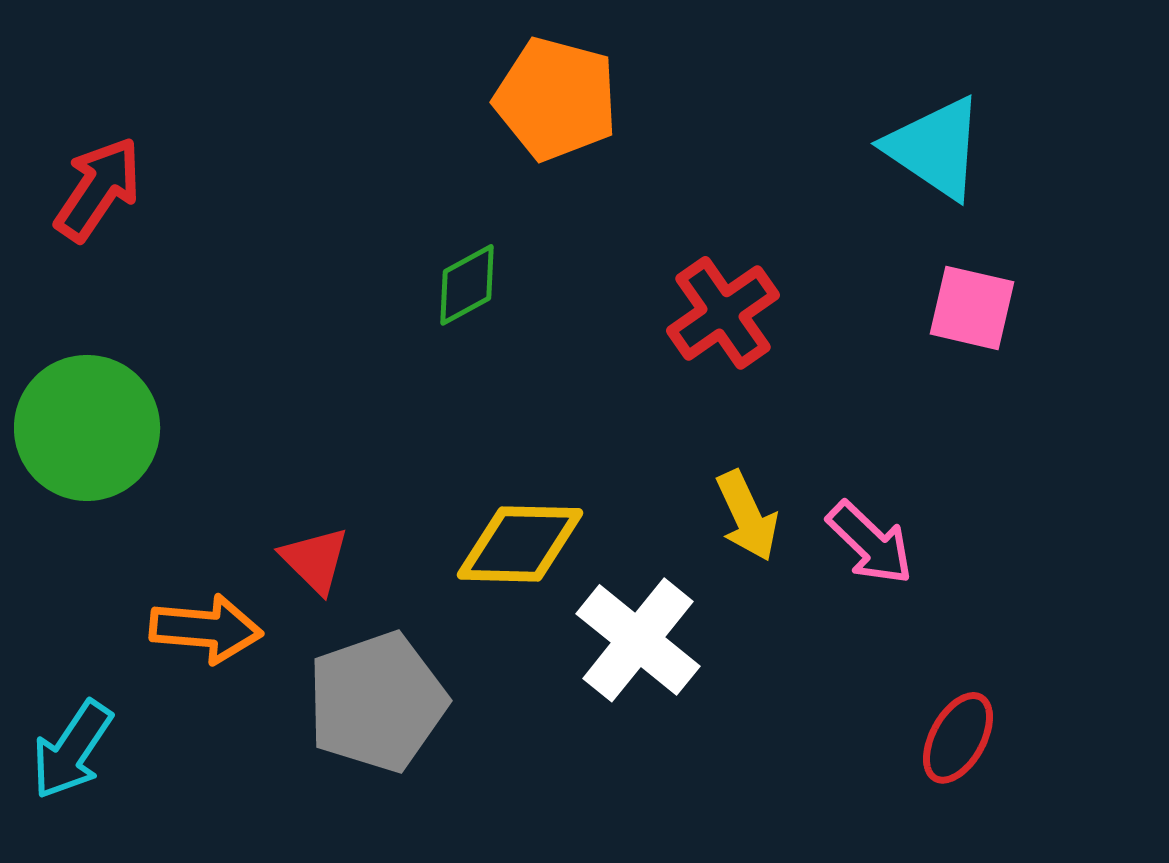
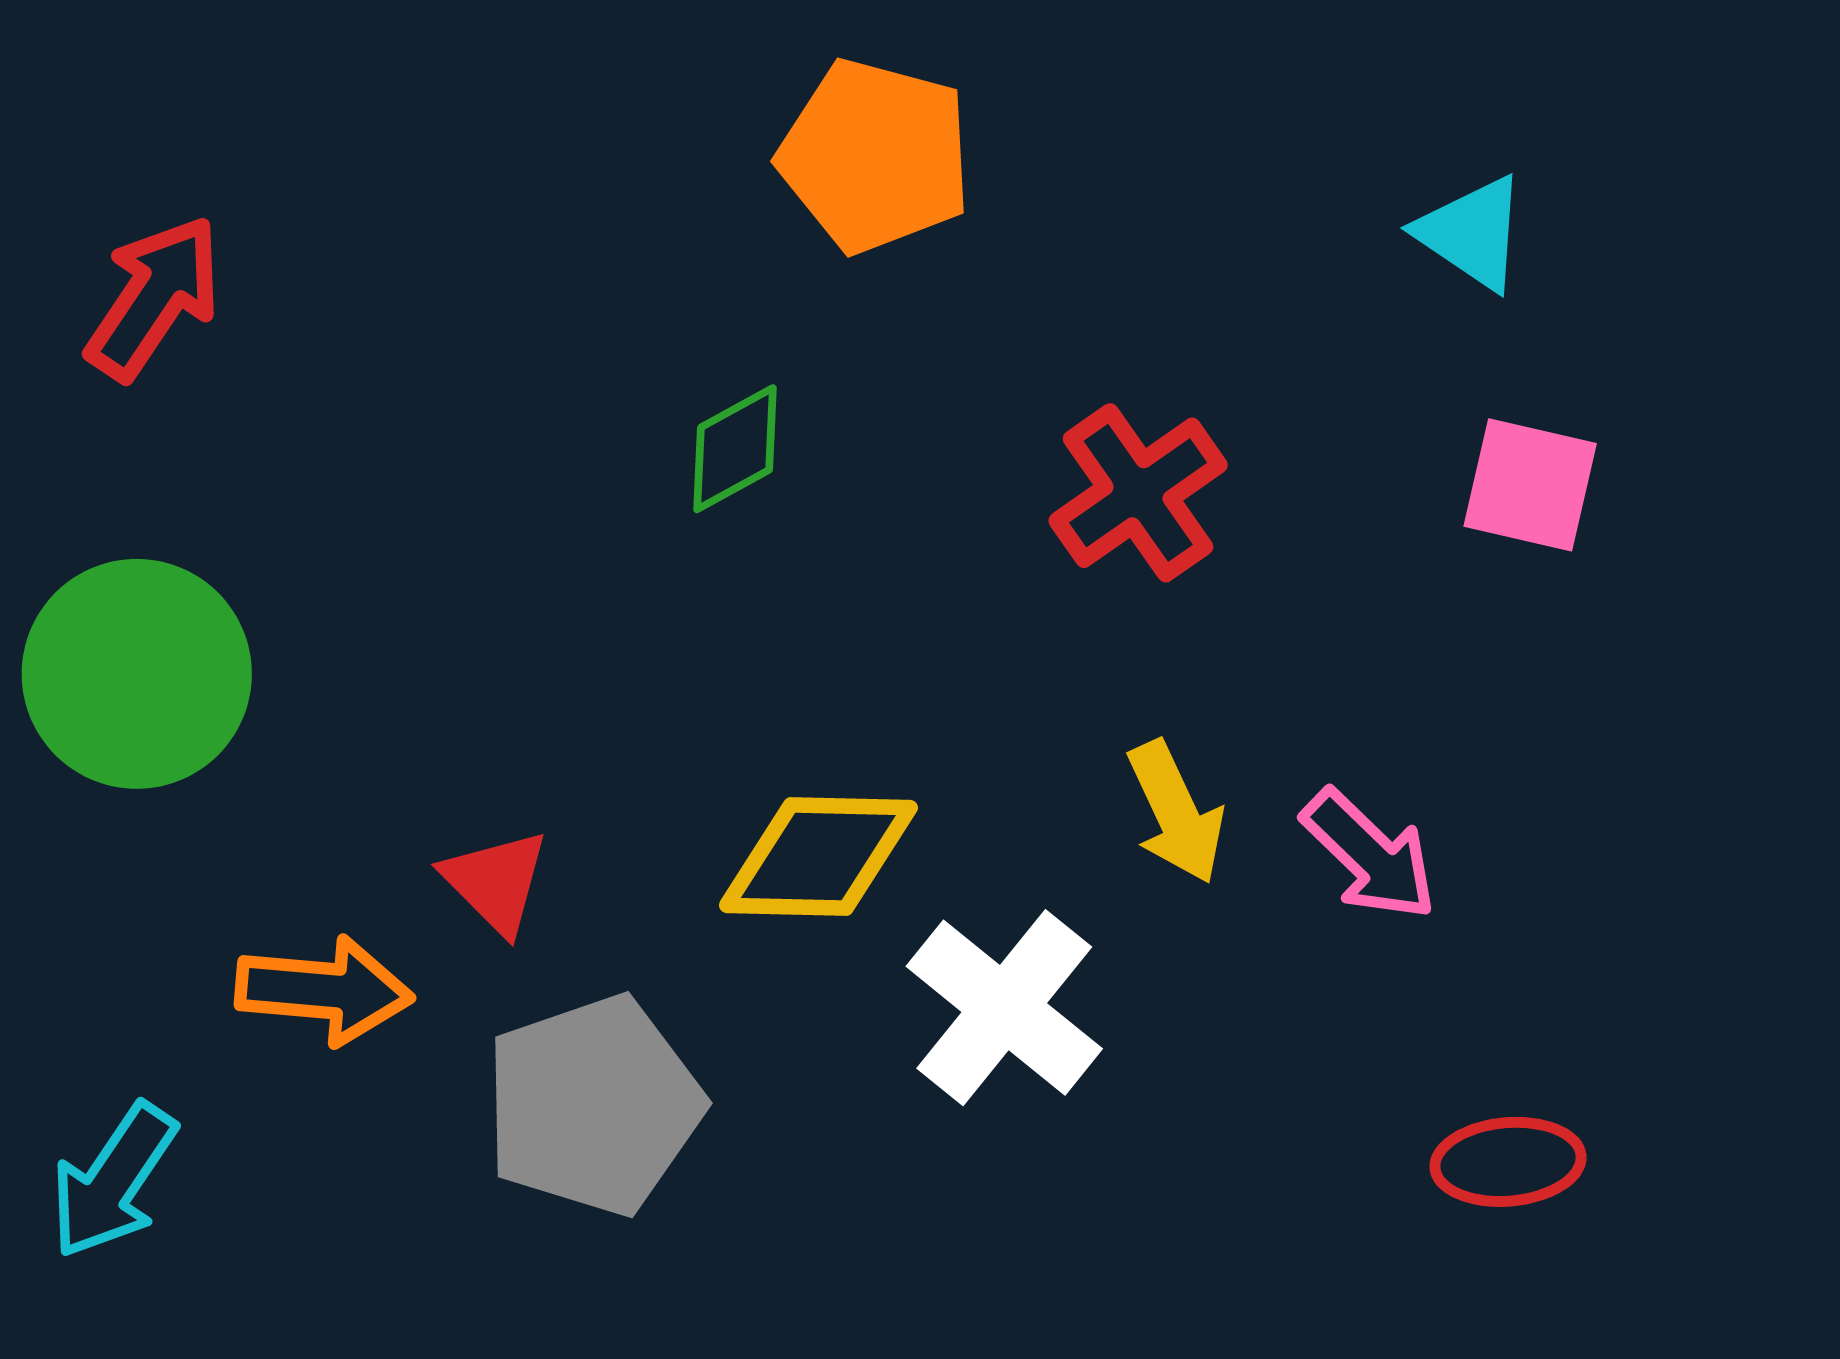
cyan triangle: (935, 148) -> (1472, 233), size x0.7
red ellipse: (958, 738) -> (1508, 1162), turned 56

